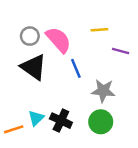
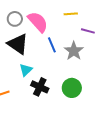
gray star: (103, 91) -> (74, 51), moved, turned 30
cyan triangle: (36, 118) -> (26, 70), moved

